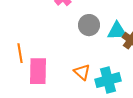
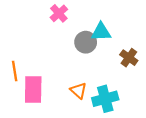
cyan triangle: (117, 31) -> (101, 32), moved

